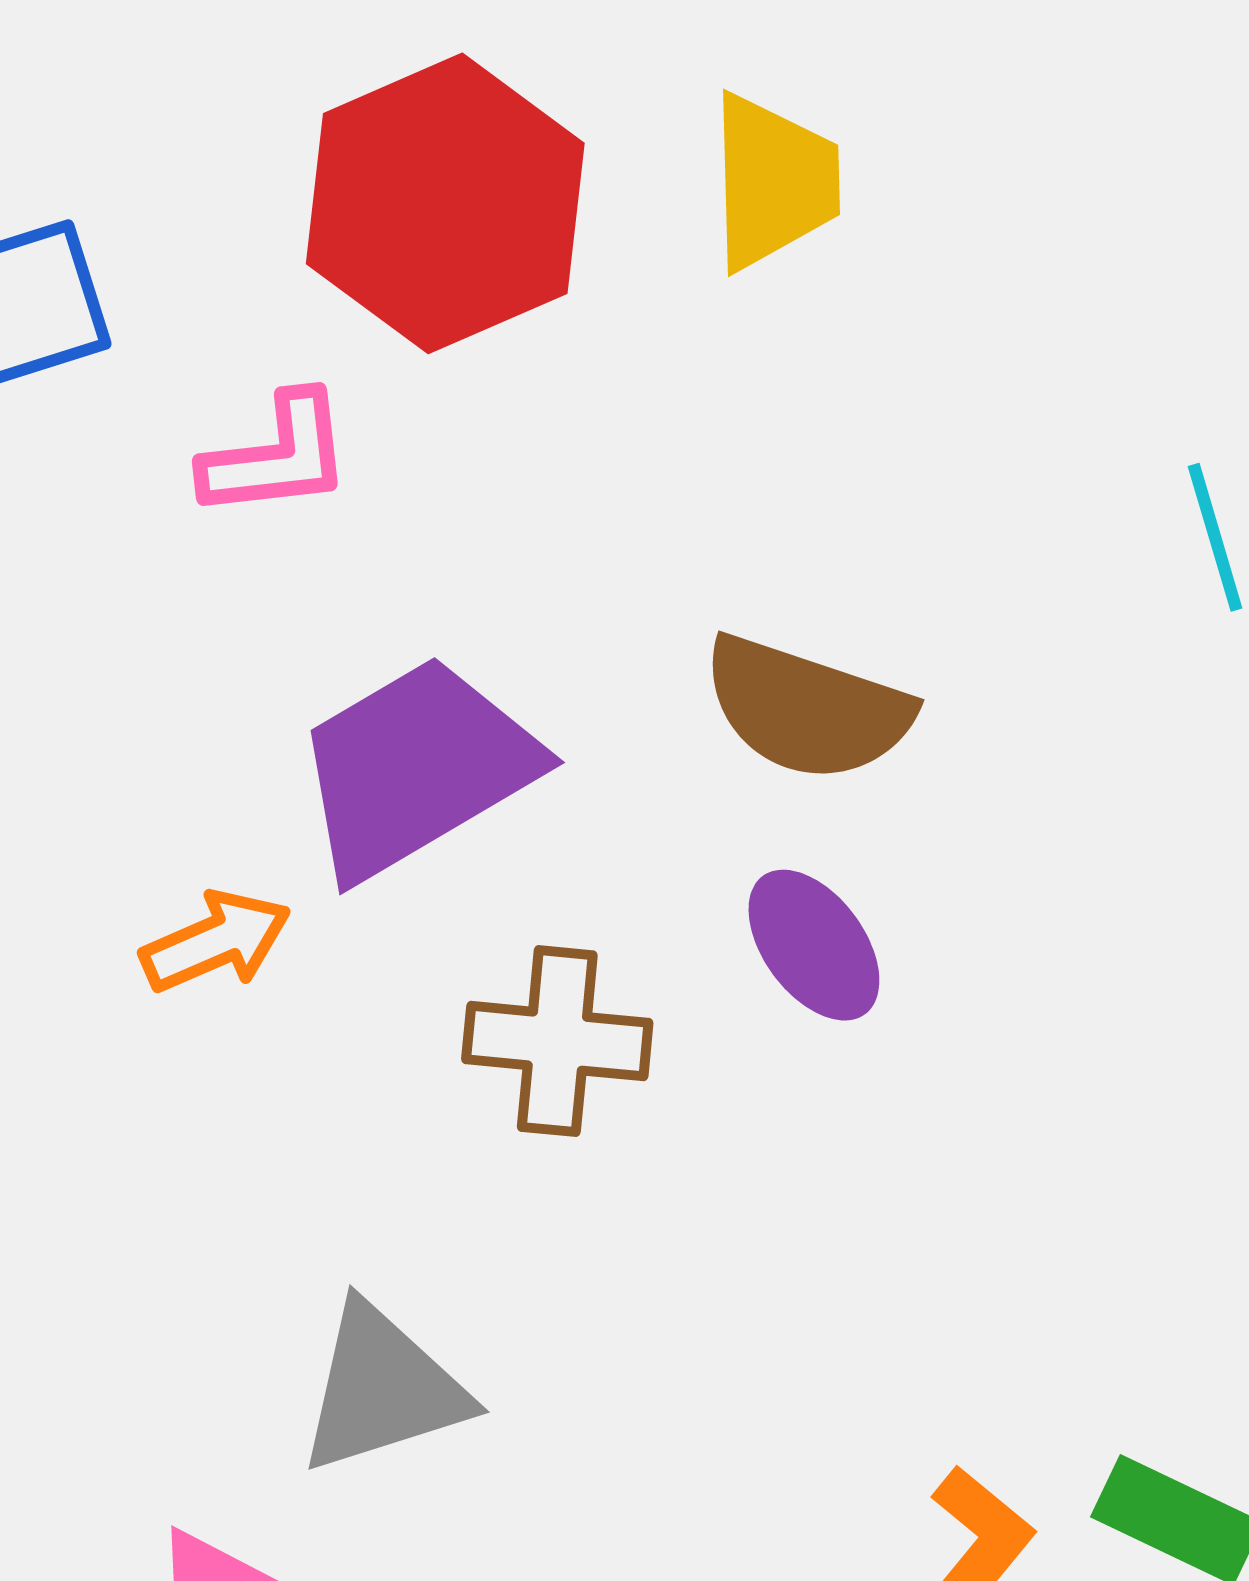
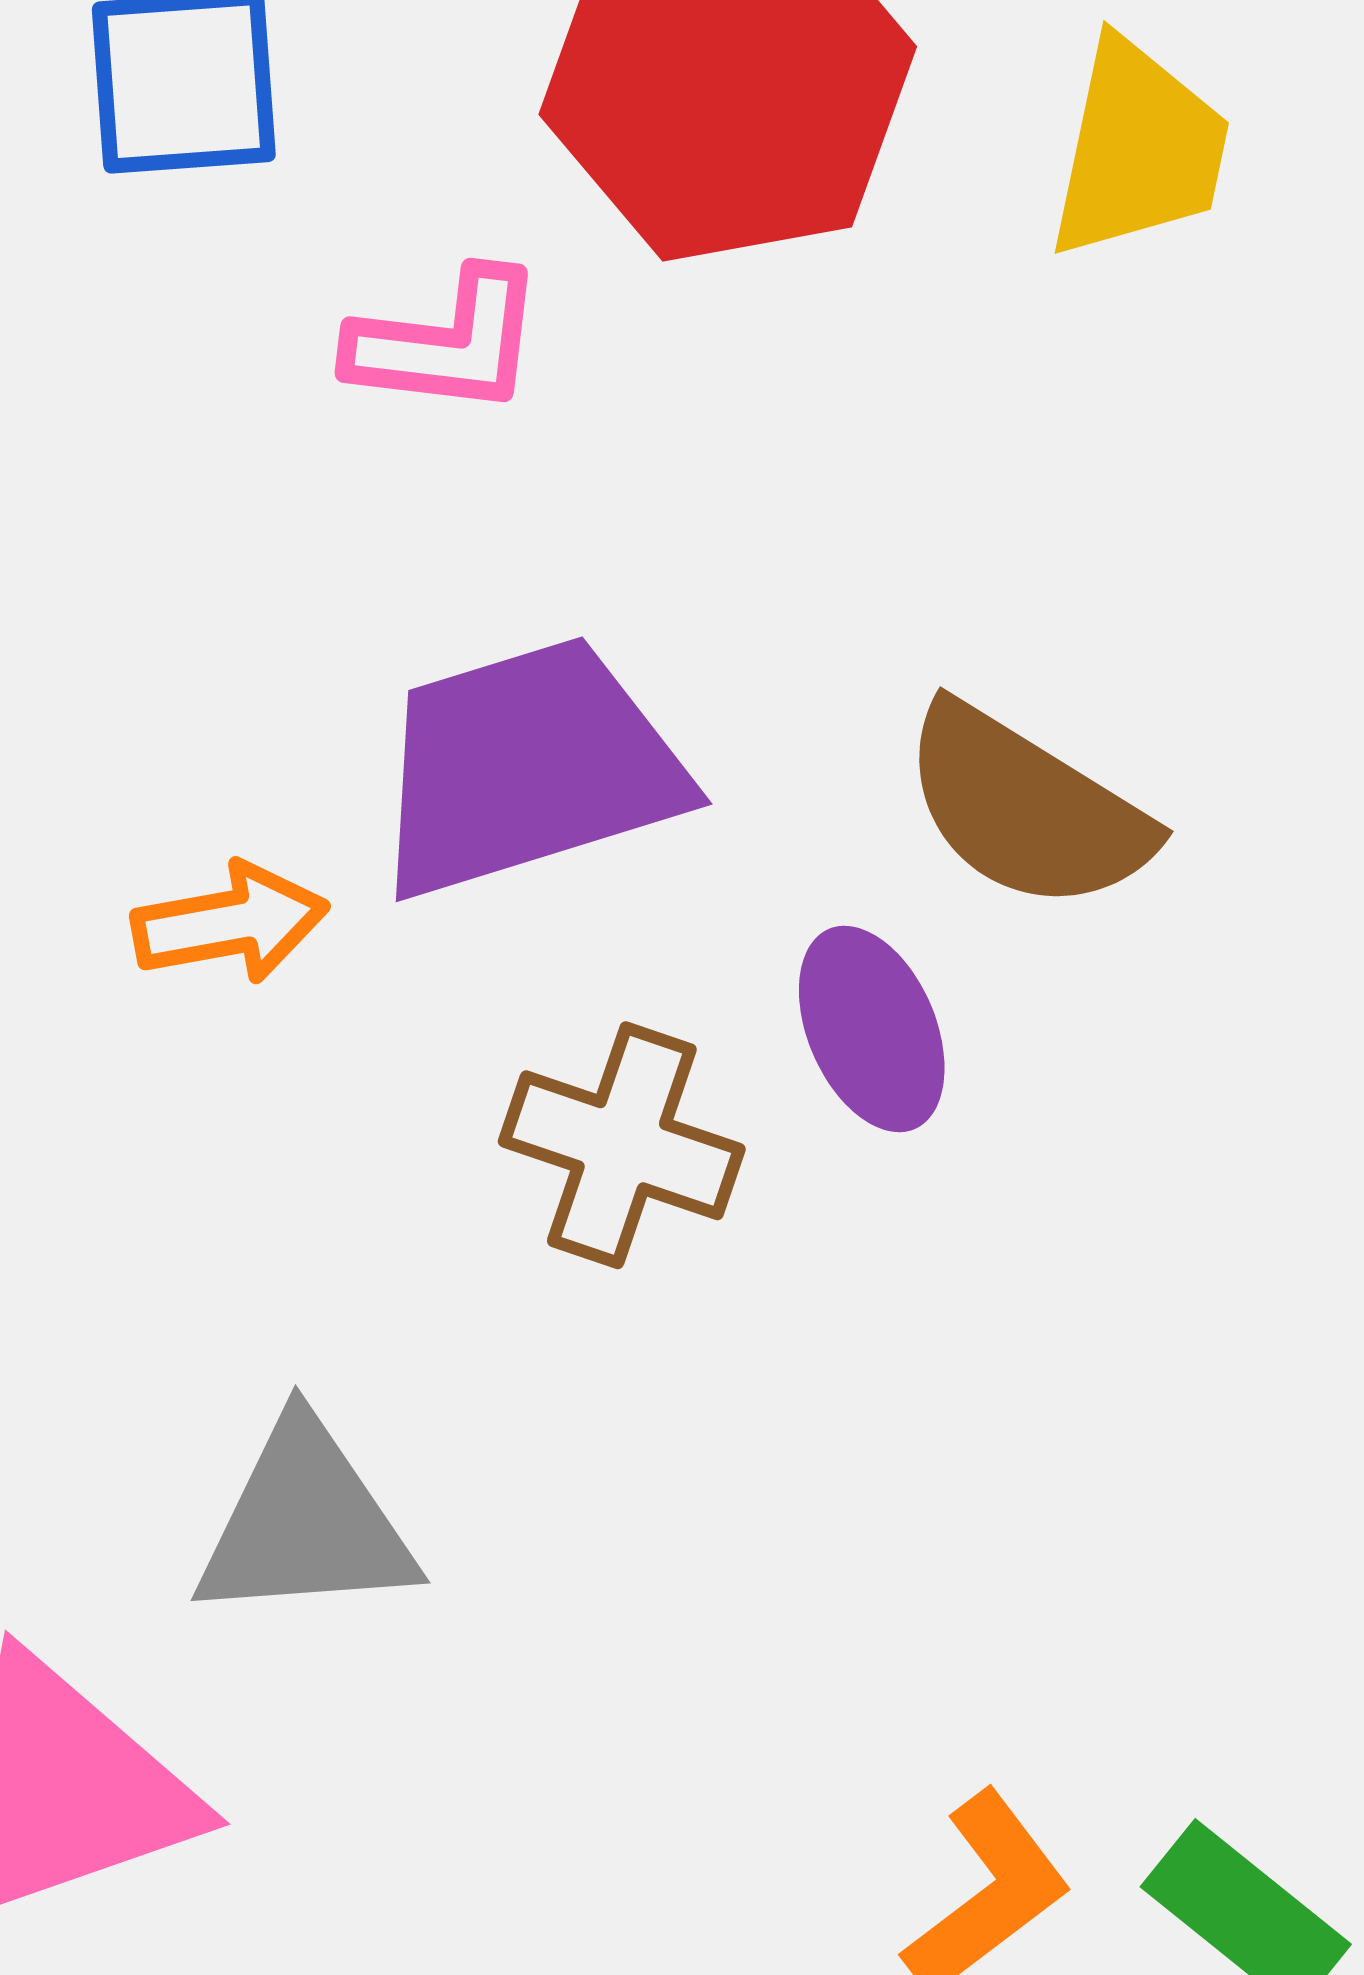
purple ellipse: (814, 945) -> (872, 1029), moved

